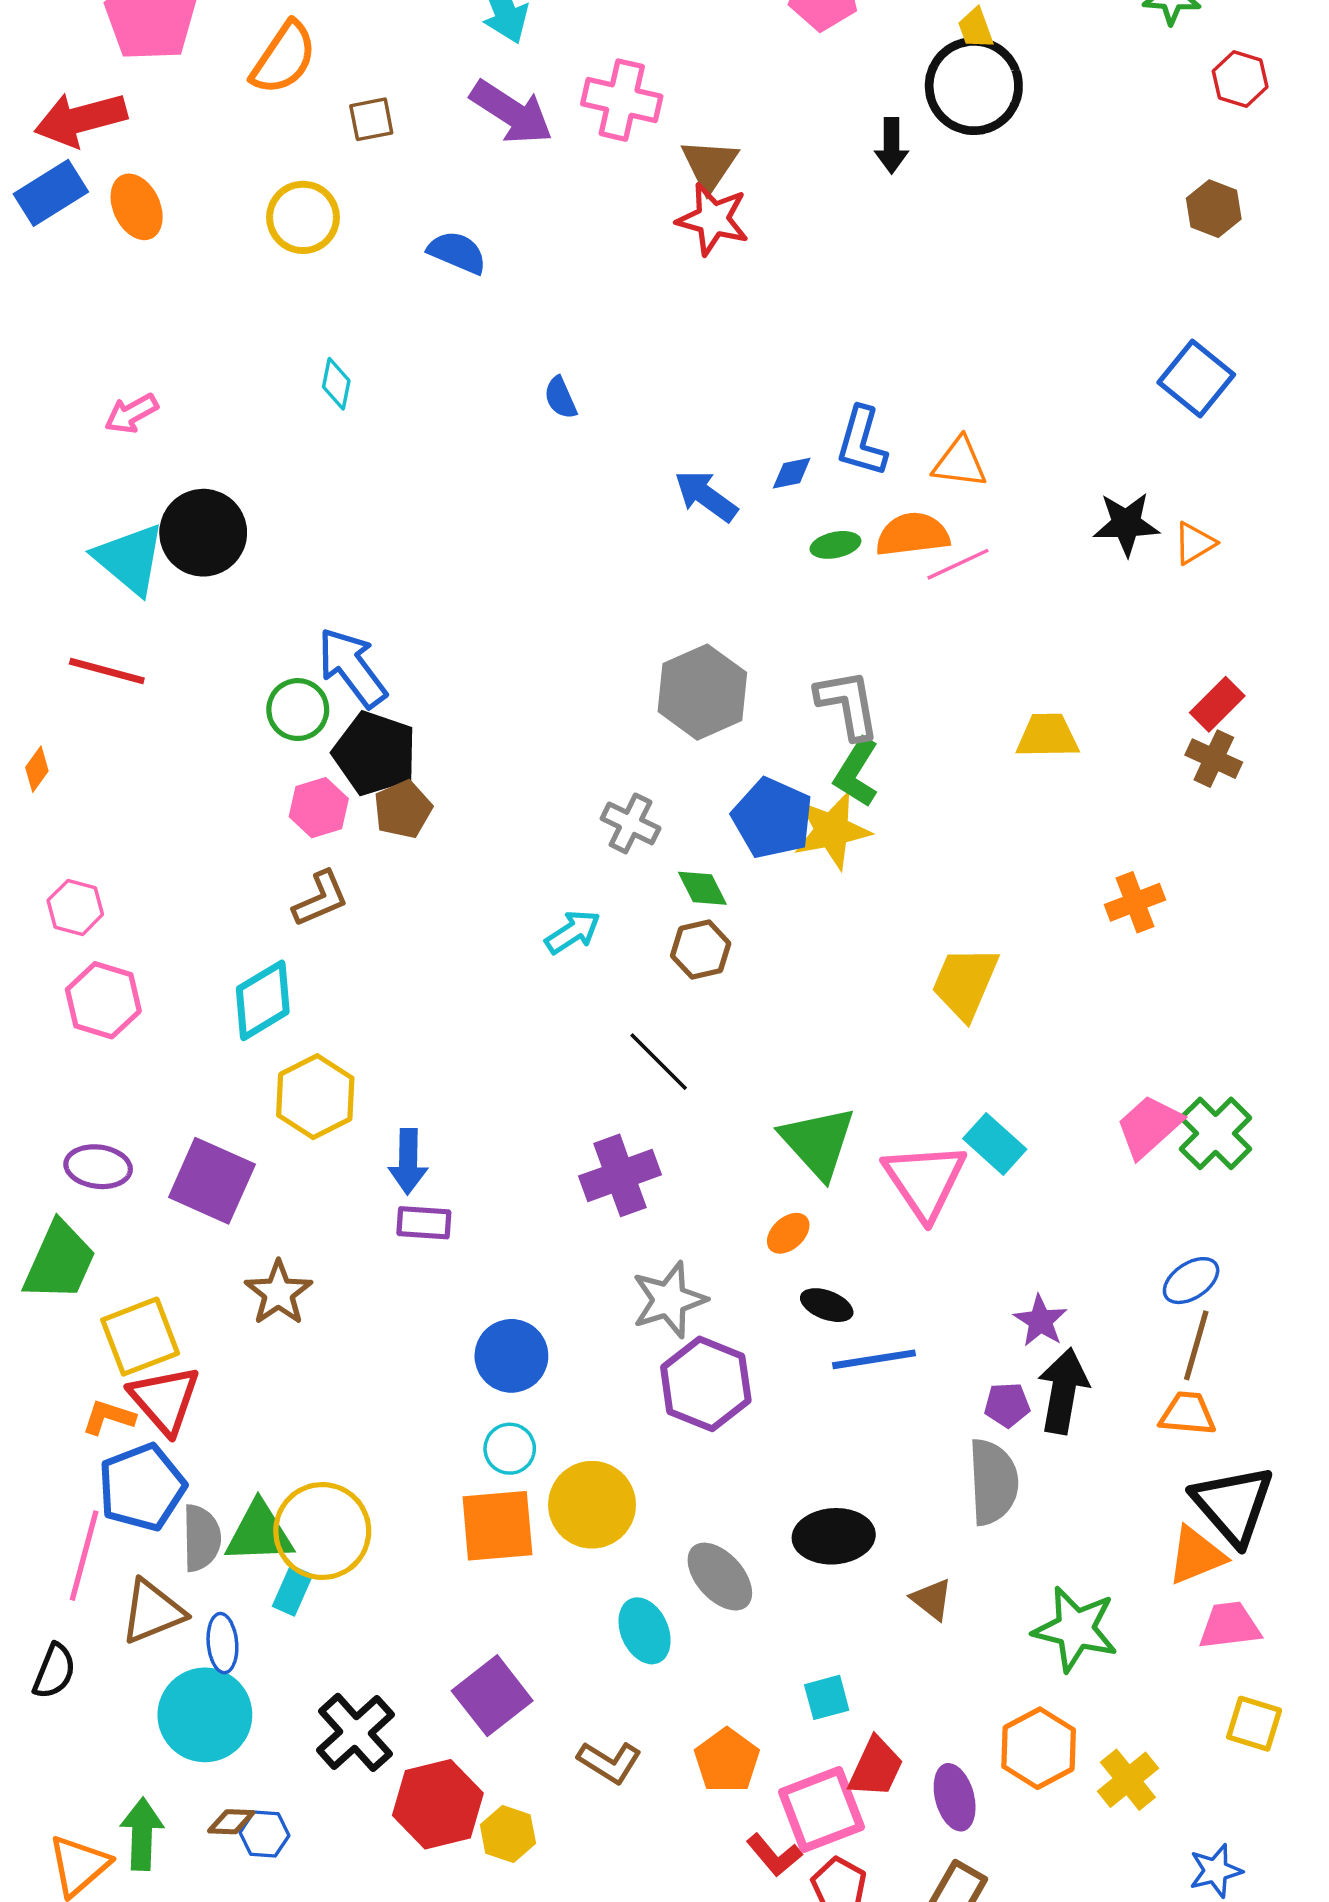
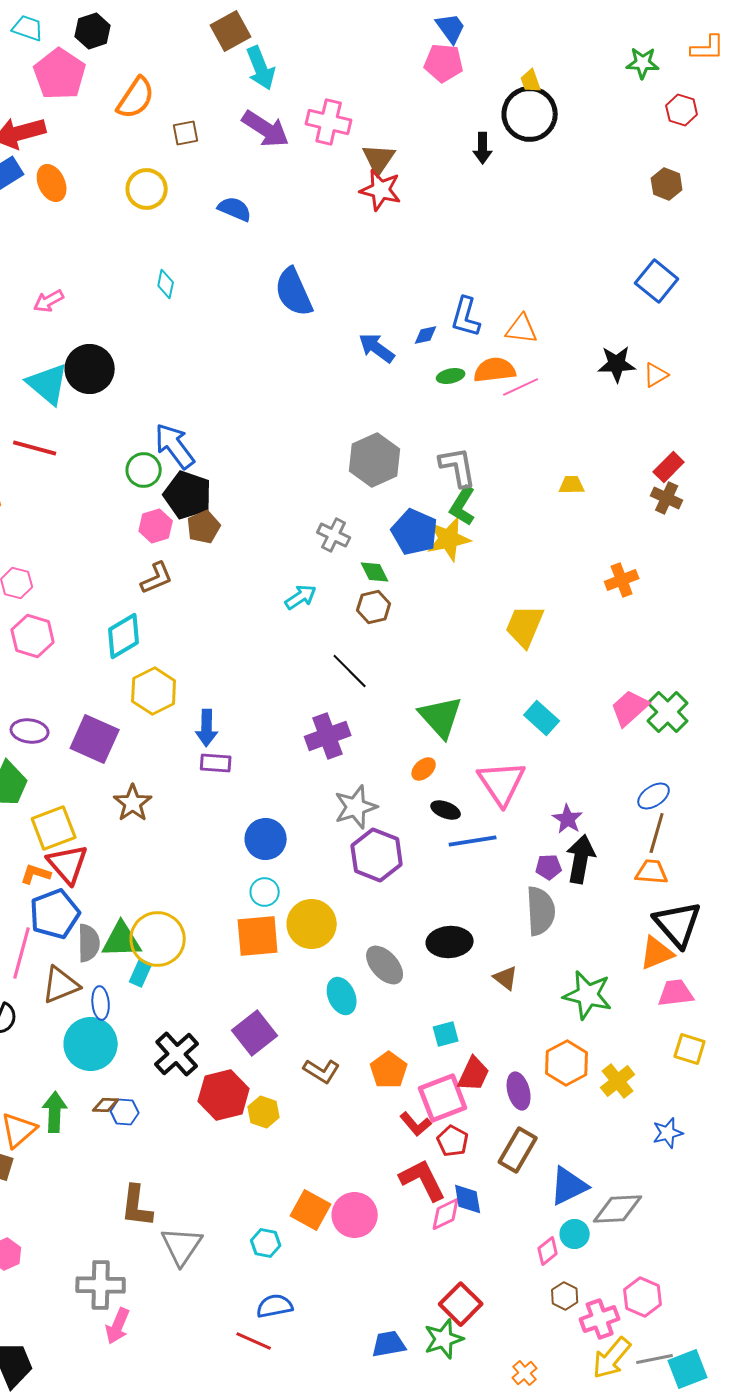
blue semicircle: (560, 398) -> (294, 292), size x2.0
yellow trapezoid: (1047, 736) -> (572, 485), size x0.7
pink triangle: (925, 1181) -> (502, 783), moved

